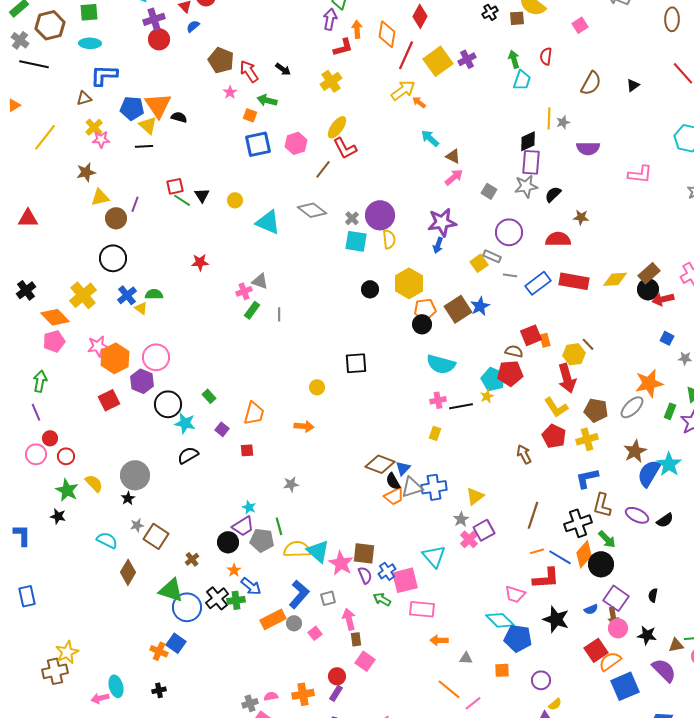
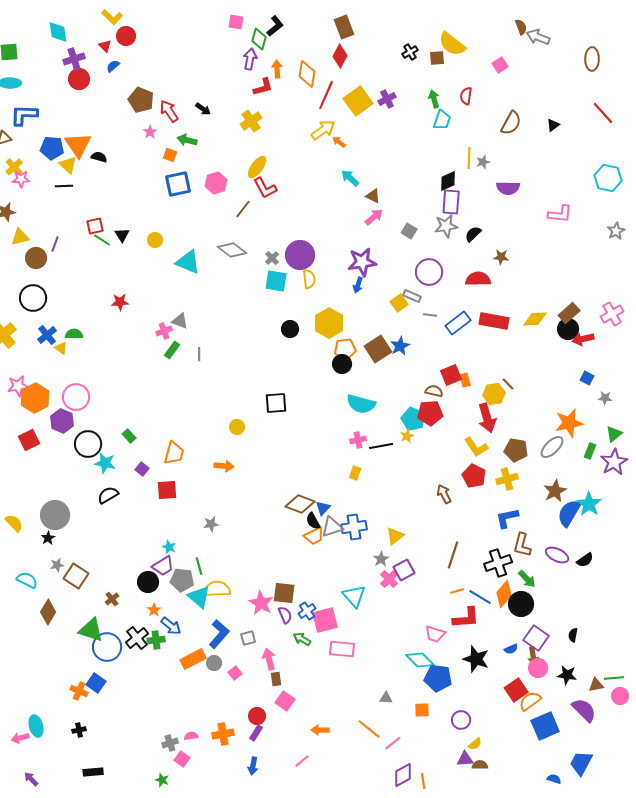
red square: (247, 450) -> (167, 490), size x1.5
cyan triangle: (318, 551) -> (199, 597), moved
orange arrow: (439, 640) -> (320, 730), moved

